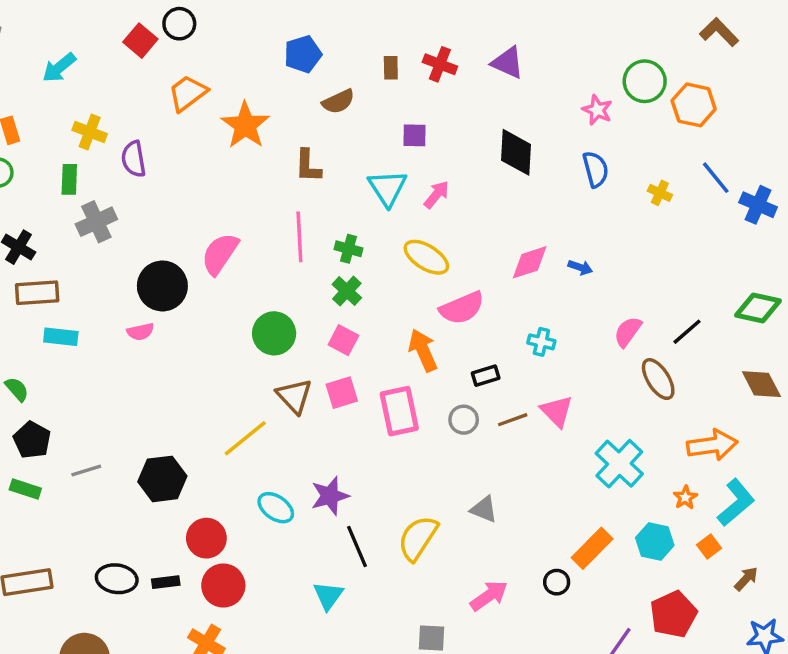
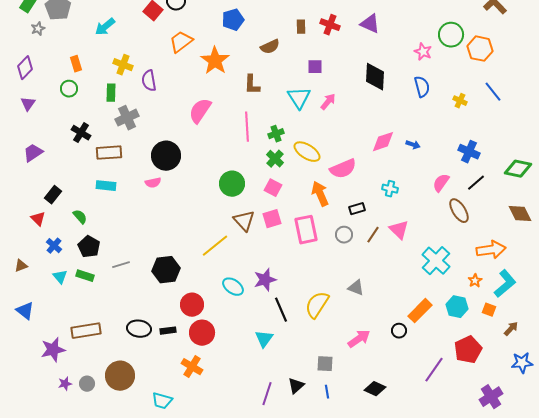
blue pentagon: (303, 54) -> (233, 20), moved
blue cross: (758, 205) -> (469, 152), moved
green cross: (349, 249) -> (276, 134), turned -35
pink semicircle: (220, 254) -> (200, 111), moved
yellow ellipse: (426, 257) -> (307, 152), moved
brown rectangle: (37, 293) -> (109, 153), moved
brown line: (513, 420) -> (373, 235), turned -36
orange square: (709, 547) -> (489, 310), turned -32

